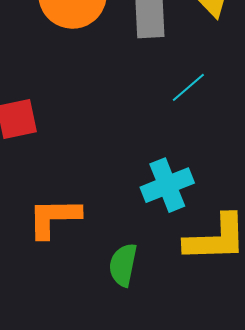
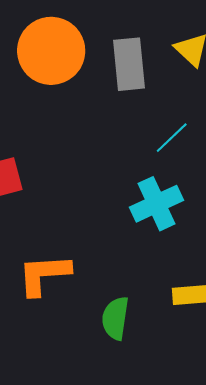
cyan cross: (167, 185) -> (156, 204), moved

